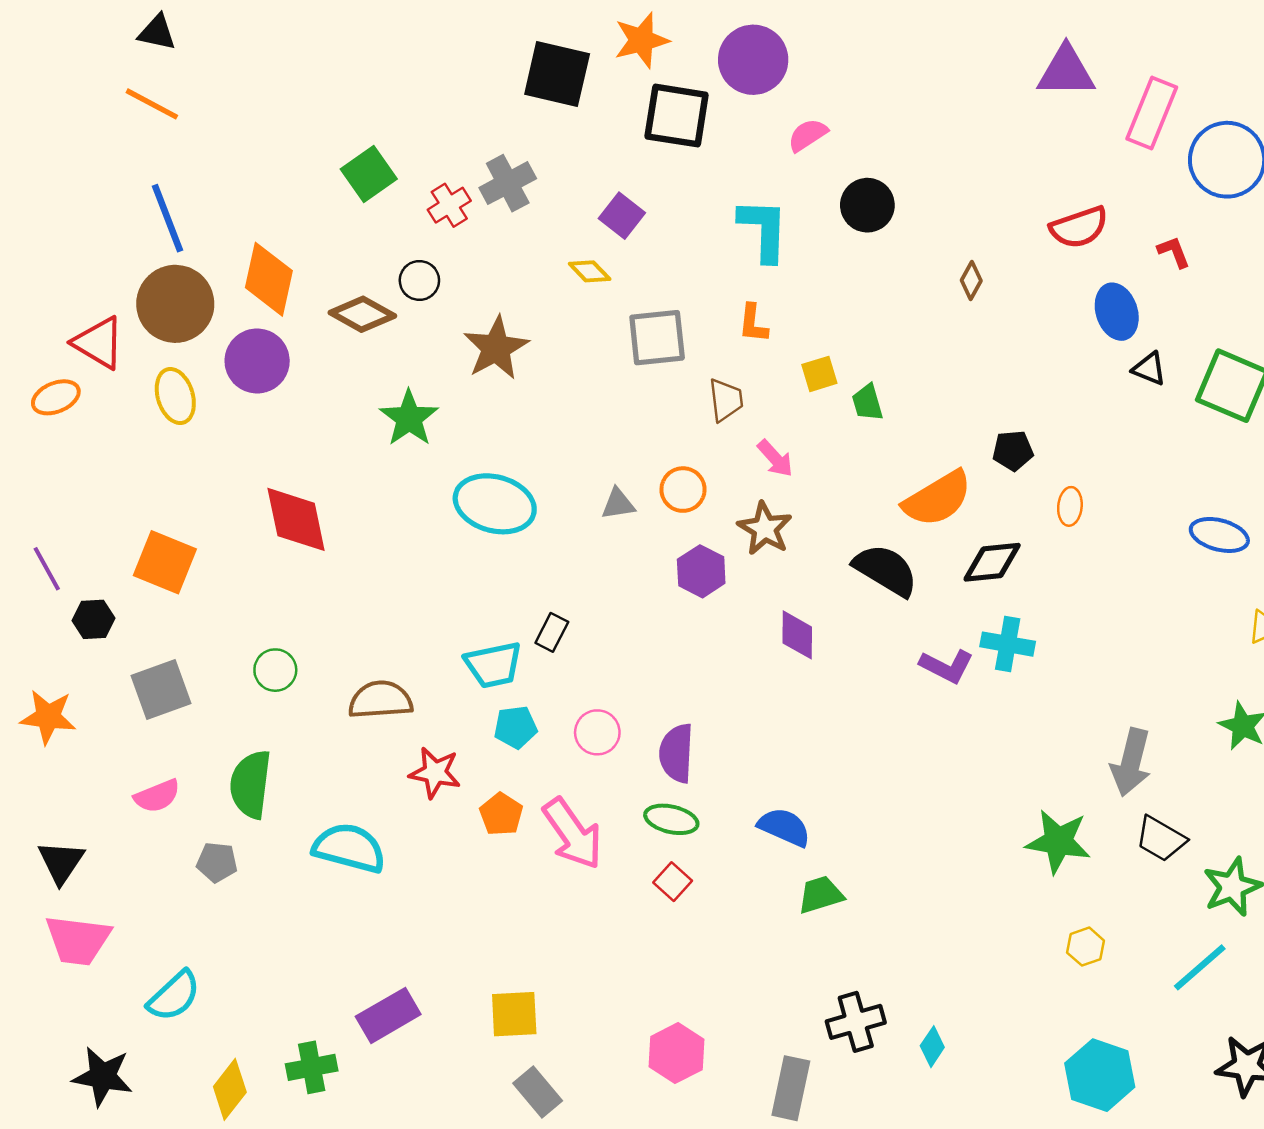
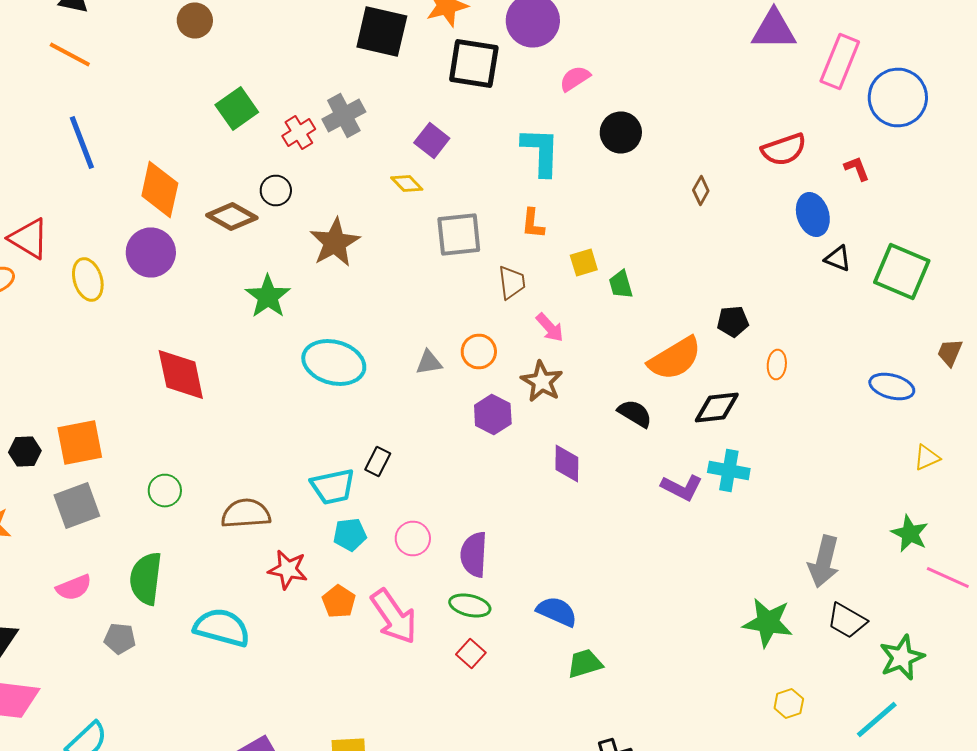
brown circle: (175, 304) -> (195, 20), moved, size x0.6
orange square: (165, 562) -> (80, 442), moved, turned -33
black semicircle: (886, 570) -> (635, 414), size x0.7

